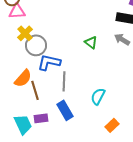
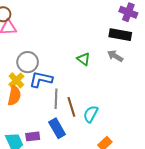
yellow cross: (25, 33) -> (16, 80), moved
orange semicircle: (23, 78) -> (14, 96), turned -30
brown line: (35, 90) -> (71, 107), moved

